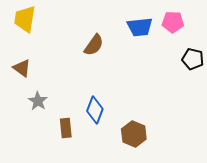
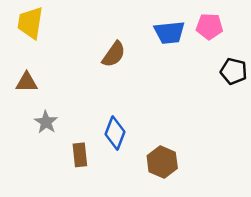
brown triangle: (22, 68) -> (27, 82), turned -36

